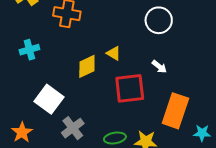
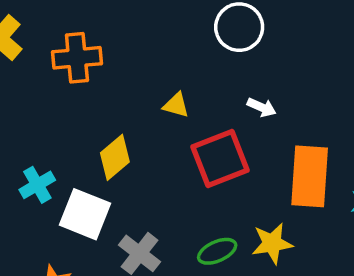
cyan cross: (29, 50) -> (37, 185), moved
yellow diamond: (87, 66) -> (115, 157), moved

